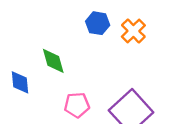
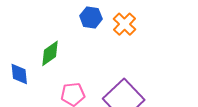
green diamond: (53, 61) -> (50, 53), turned 72

